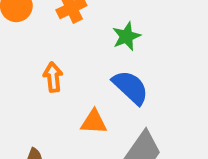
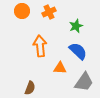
orange arrow: (53, 77) -> (40, 46), size x1.5

